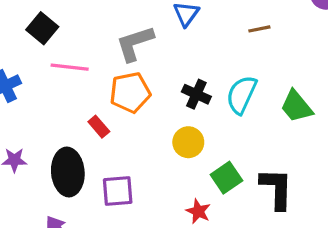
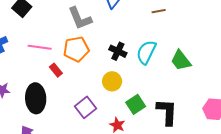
gray L-shape: (135, 43) -> (80, 18), turned -96
pink line: (70, 67) -> (40, 47), moved
purple square: (118, 191) -> (85, 107), moved, turned -35

